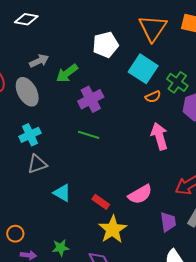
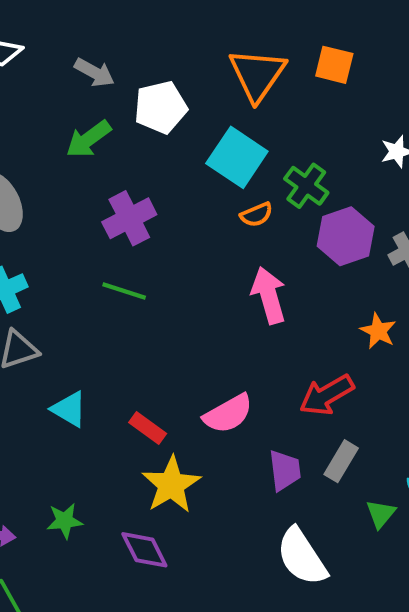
gray arrow: (39, 61) -> (94, 72), moved, turned 54
green arrow: (67, 73) -> (88, 139), moved

